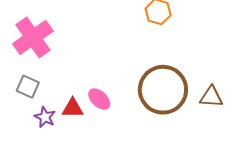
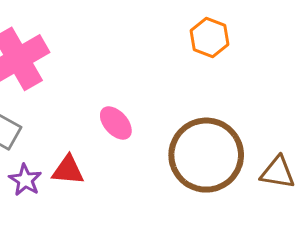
pink ellipse: (99, 99) -> (116, 123), moved

